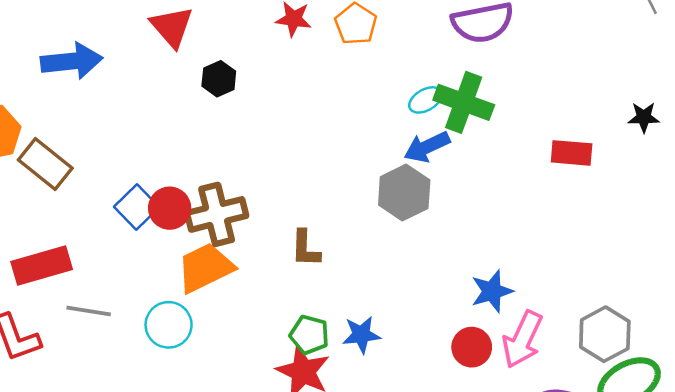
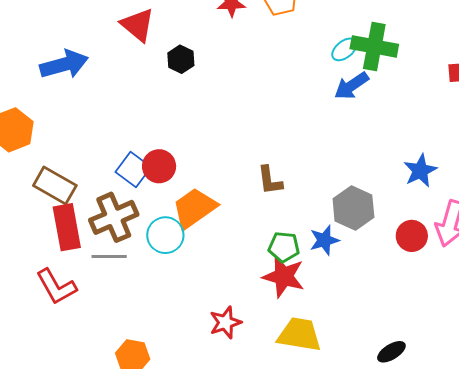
brown rectangle: (45, 164) -> (55, 186), moved
gray hexagon: (404, 193) -> (353, 208), moved
brown cross: (217, 214) -> (114, 217), moved
red rectangle: (42, 265) -> (67, 227), turned -75
blue star: (492, 291) -> (420, 171), moved
cyan circle: (169, 325) -> (165, 235), moved

